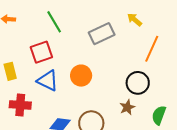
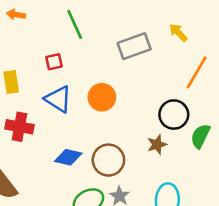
red square: (41, 52) -> (54, 62), size x0.6
green semicircle: (159, 115) -> (200, 136), moved

